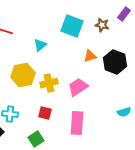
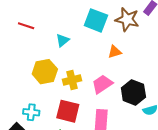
brown star: (102, 25) -> (127, 19), size x1.6
black hexagon: (115, 62) -> (133, 92), moved
red square: (45, 113) -> (68, 111), size x1.6

